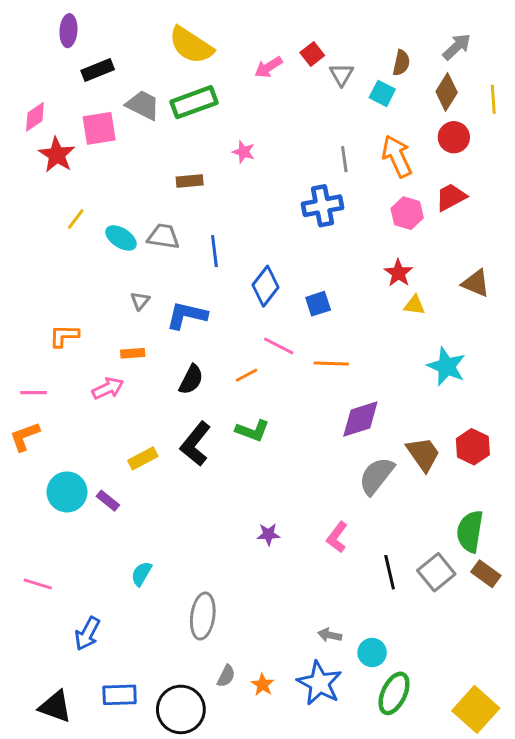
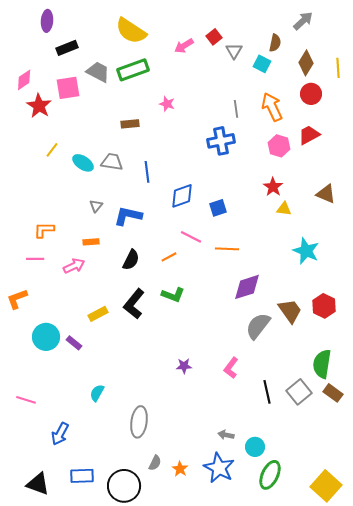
gray arrow: (457, 47) -> (303, 21), moved
blue diamond: (266, 286) -> (182, 196), turned 32
pink line: (33, 393) -> (35, 259), moved

